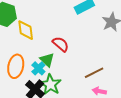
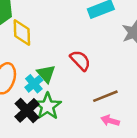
red semicircle: (61, 44) -> (80, 60), moved

